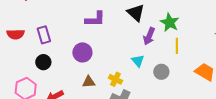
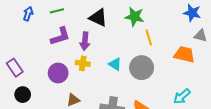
purple arrow: (149, 36) -> (85, 41), moved
gray circle: (161, 72) -> (142, 68), size x1.5
yellow cross: (115, 79) -> (83, 63), moved

